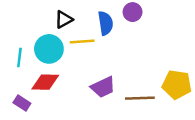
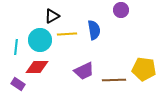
purple circle: (133, 12) -> (121, 10), moved
blue semicircle: (105, 23) -> (94, 30), moved

